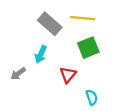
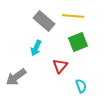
gray arrow: (18, 74) -> (16, 77), moved, size x1.5

